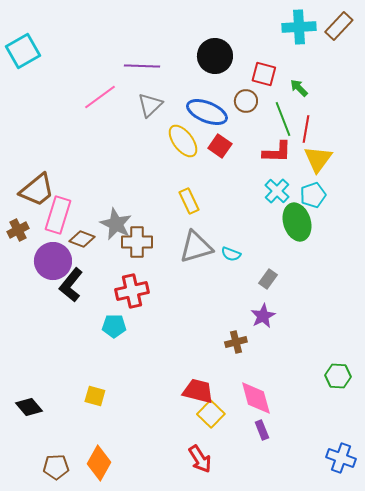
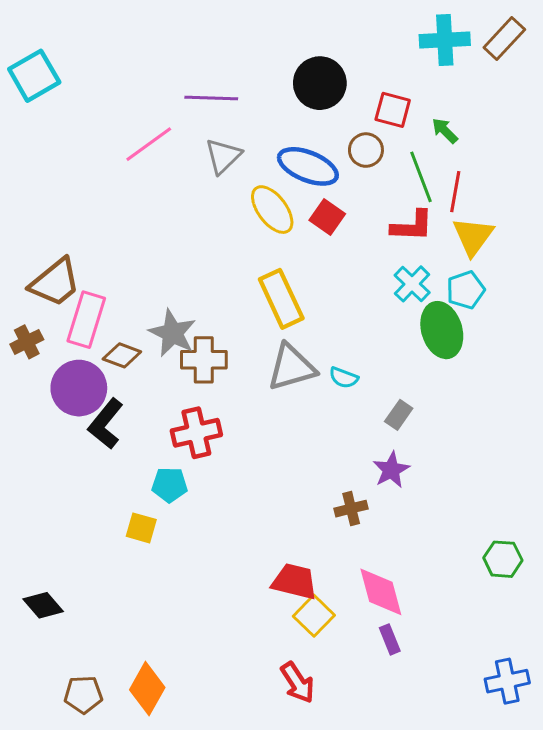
yellow rectangle: (189, 201) -> (281, 299), size x1.5
yellow square: (95, 396) -> (141, 528), moved
blue cross: (341, 458) -> (507, 681), turned -32

